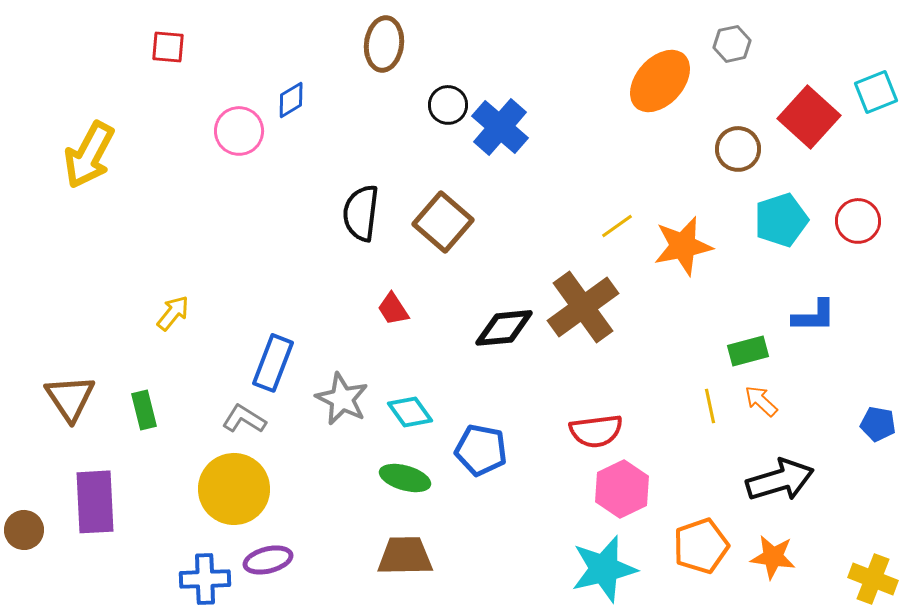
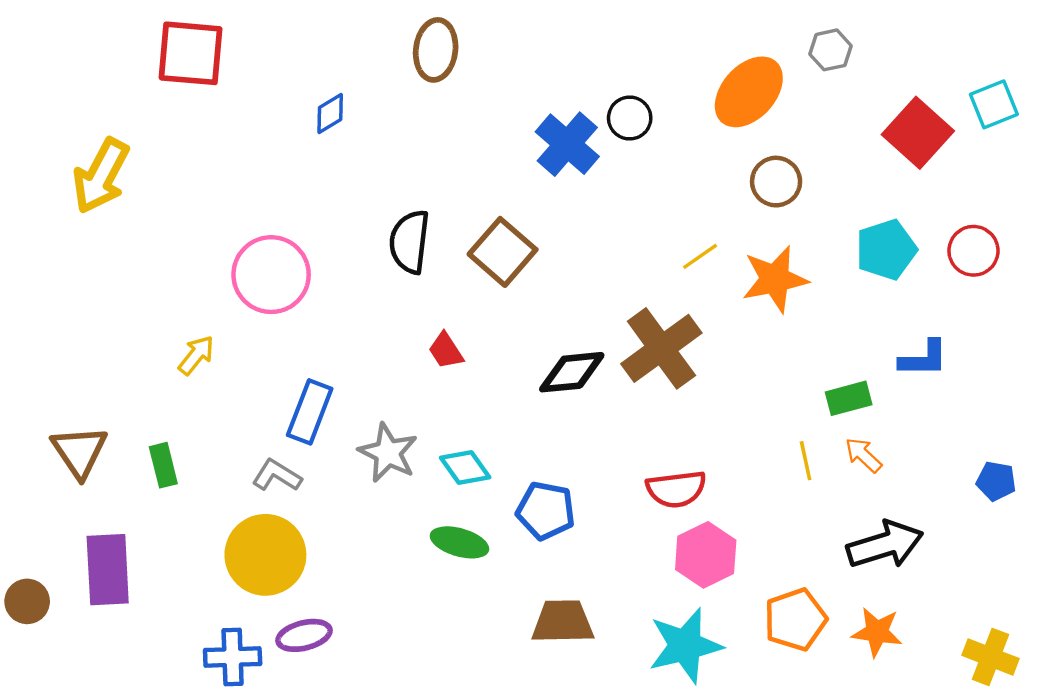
red square: (168, 47) -> (191, 53), size x1.8
black circle: (448, 105) -> (630, 118), moved
pink circle: (239, 131) -> (271, 275), moved, size x1.4
brown circle: (738, 149) -> (776, 182), moved
brown trapezoid: (405, 556) -> (563, 622), moved

